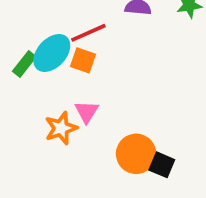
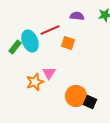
cyan ellipse: (52, 53) -> (30, 41), turned -65
orange square: (83, 60) -> (68, 43), moved

